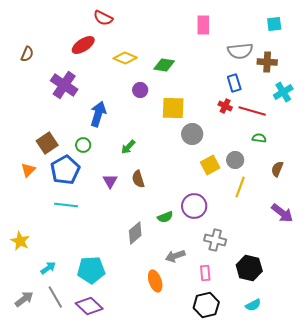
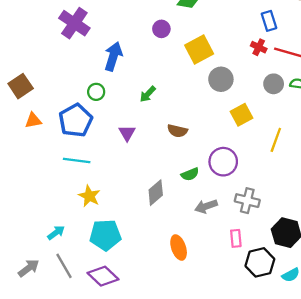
yellow square: (173, 108) -> (199, 49), turned -30
brown square: (47, 143) -> (21, 86), moved
gray circle: (235, 160) -> (274, 84), moved
orange triangle: (28, 170) -> (33, 120), turned 35
brown semicircle: (138, 179) -> (177, 131), moved, turned -60
yellow star: (20, 241) -> (89, 196), moved
gray arrow: (175, 256) -> (206, 206), moved
black hexagon: (206, 305) -> (260, 262), moved

